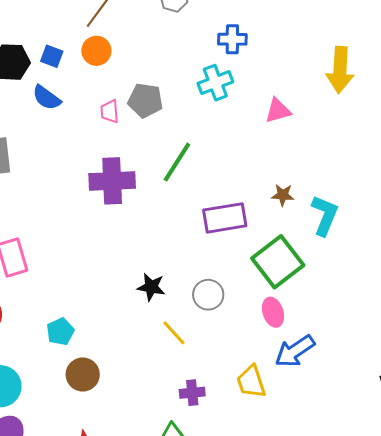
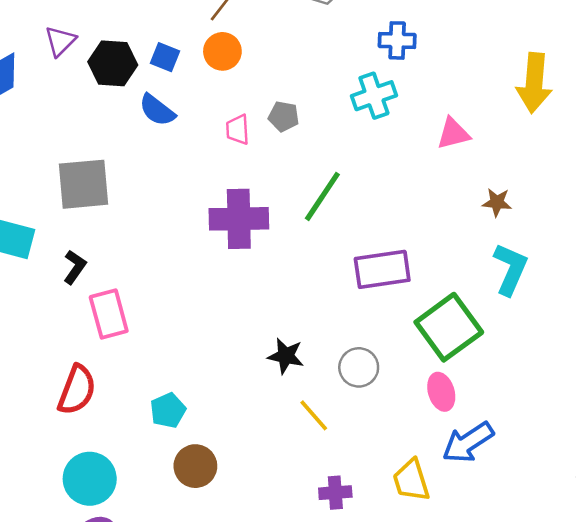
gray pentagon: (145, 100) -> (284, 116), size x0.7
brown star: (283, 195) -> (497, 202), moved

